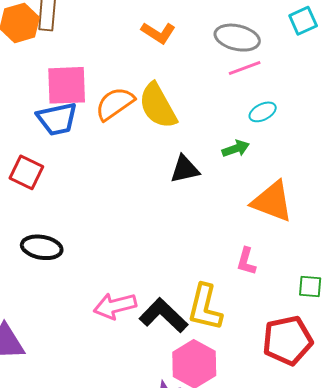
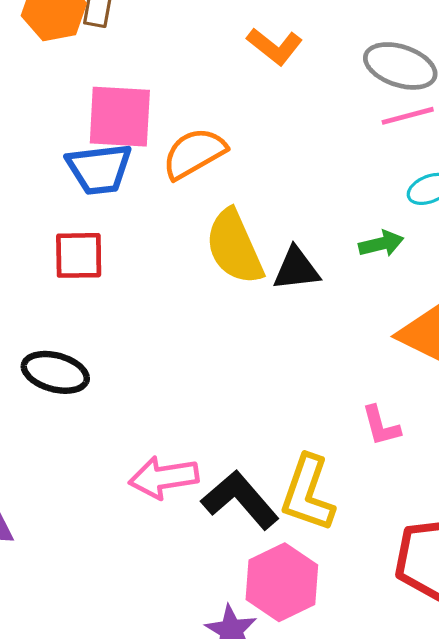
yellow semicircle: (158, 106) -> (234, 247), moved
red square: (26, 172) -> (79, 255), moved, turned -32
pink L-shape: (246, 261) -> (381, 426), turned -36

